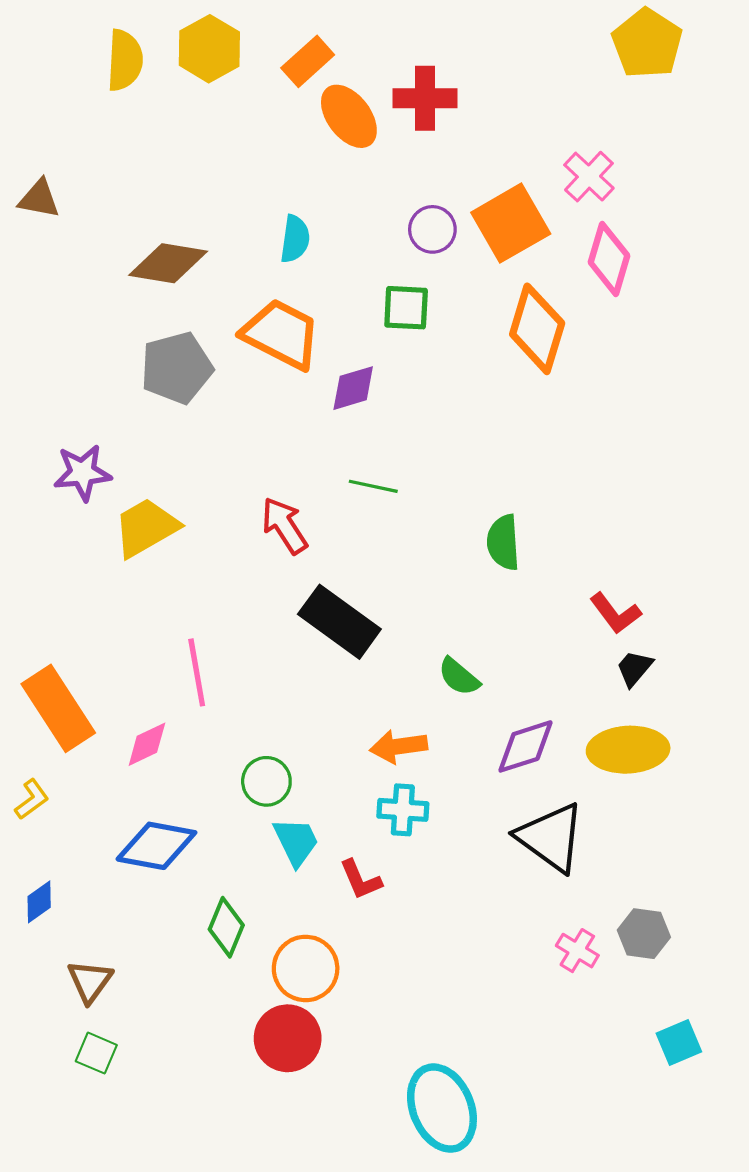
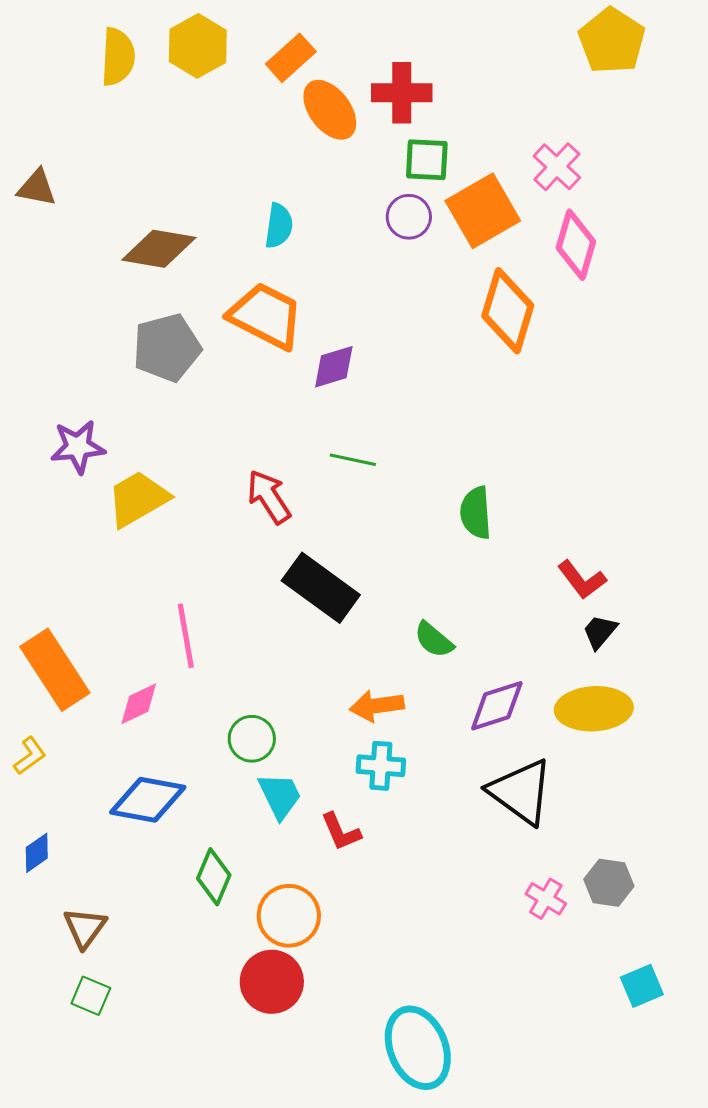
green square: (406, 308) -> (427, 160), moved

